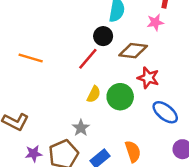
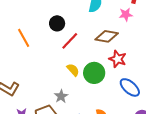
black circle: (103, 36) -> (57, 23), moved
orange line: (31, 58) -> (24, 38), turned 42
yellow semicircle: (94, 94) -> (73, 70), turned -72

